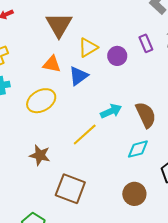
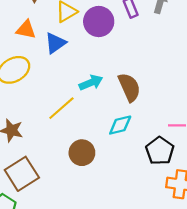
purple circle: (117, 56) -> (99, 21), size x1.4
brown square: (70, 189) -> (22, 174), moved, turned 36
brown circle: (134, 194) -> (82, 153), moved

